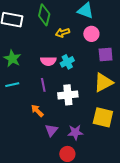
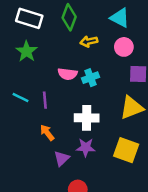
green star: (12, 59) -> (27, 51), moved
cyan line: (12, 85) -> (20, 97), turned 32
purple line: (43, 85) -> (45, 100), moved
purple star: (75, 132) -> (86, 147), moved

